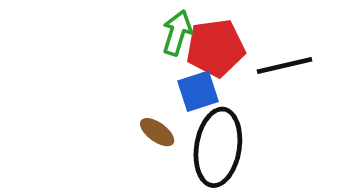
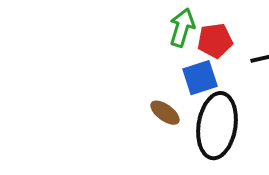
red pentagon: (216, 48) -> (215, 41), size x0.7

